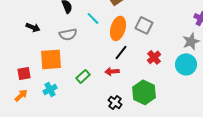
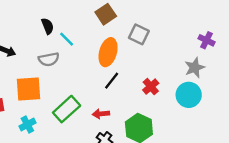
cyan line: (93, 18) -> (67, 39), moved
gray square: (144, 25) -> (139, 34), moved
red arrow: (112, 71) -> (101, 114), moved
green rectangle: (83, 76) -> (67, 109), size x1.6

